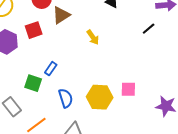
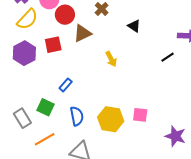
green square: (33, 83) -> (45, 107), moved

